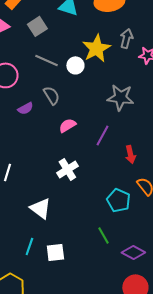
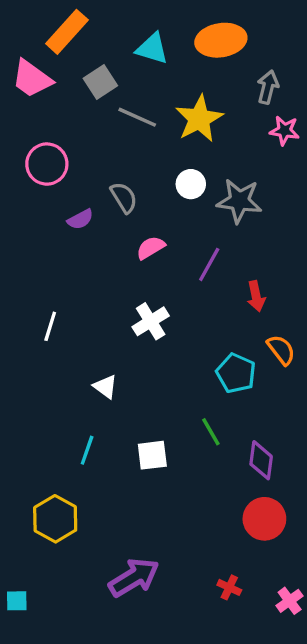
gray arrow: (126, 38) -> (268, 87), moved
gray line: (46, 60) -> (137, 117), moved
white circle: (75, 65) -> (191, 184), moved
white triangle: (40, 208) -> (105, 387), size x0.7
white square: (55, 252) -> (152, 455), moved
purple diamond: (133, 252) -> (261, 460), turned 70

